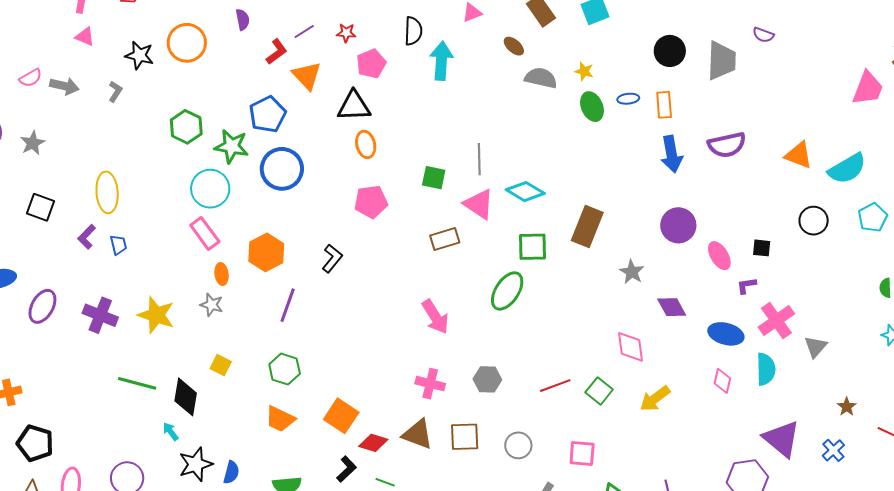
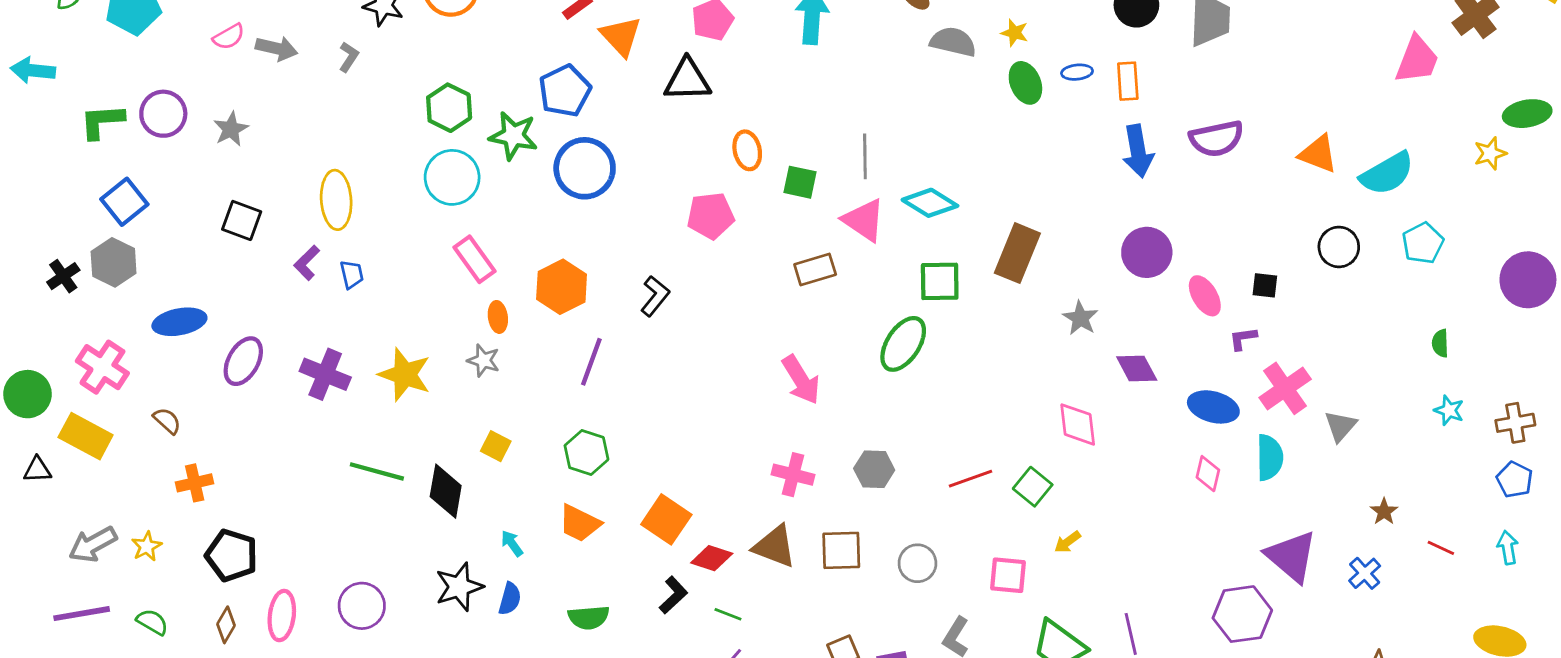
orange ellipse: (366, 144) -> (747, 150), moved
cyan circle: (210, 189) -> (452, 177), moved
yellow arrow: (655, 399) -> (1067, 542), moved, size x0.6
cyan arrow: (171, 431) -> (512, 543), moved

